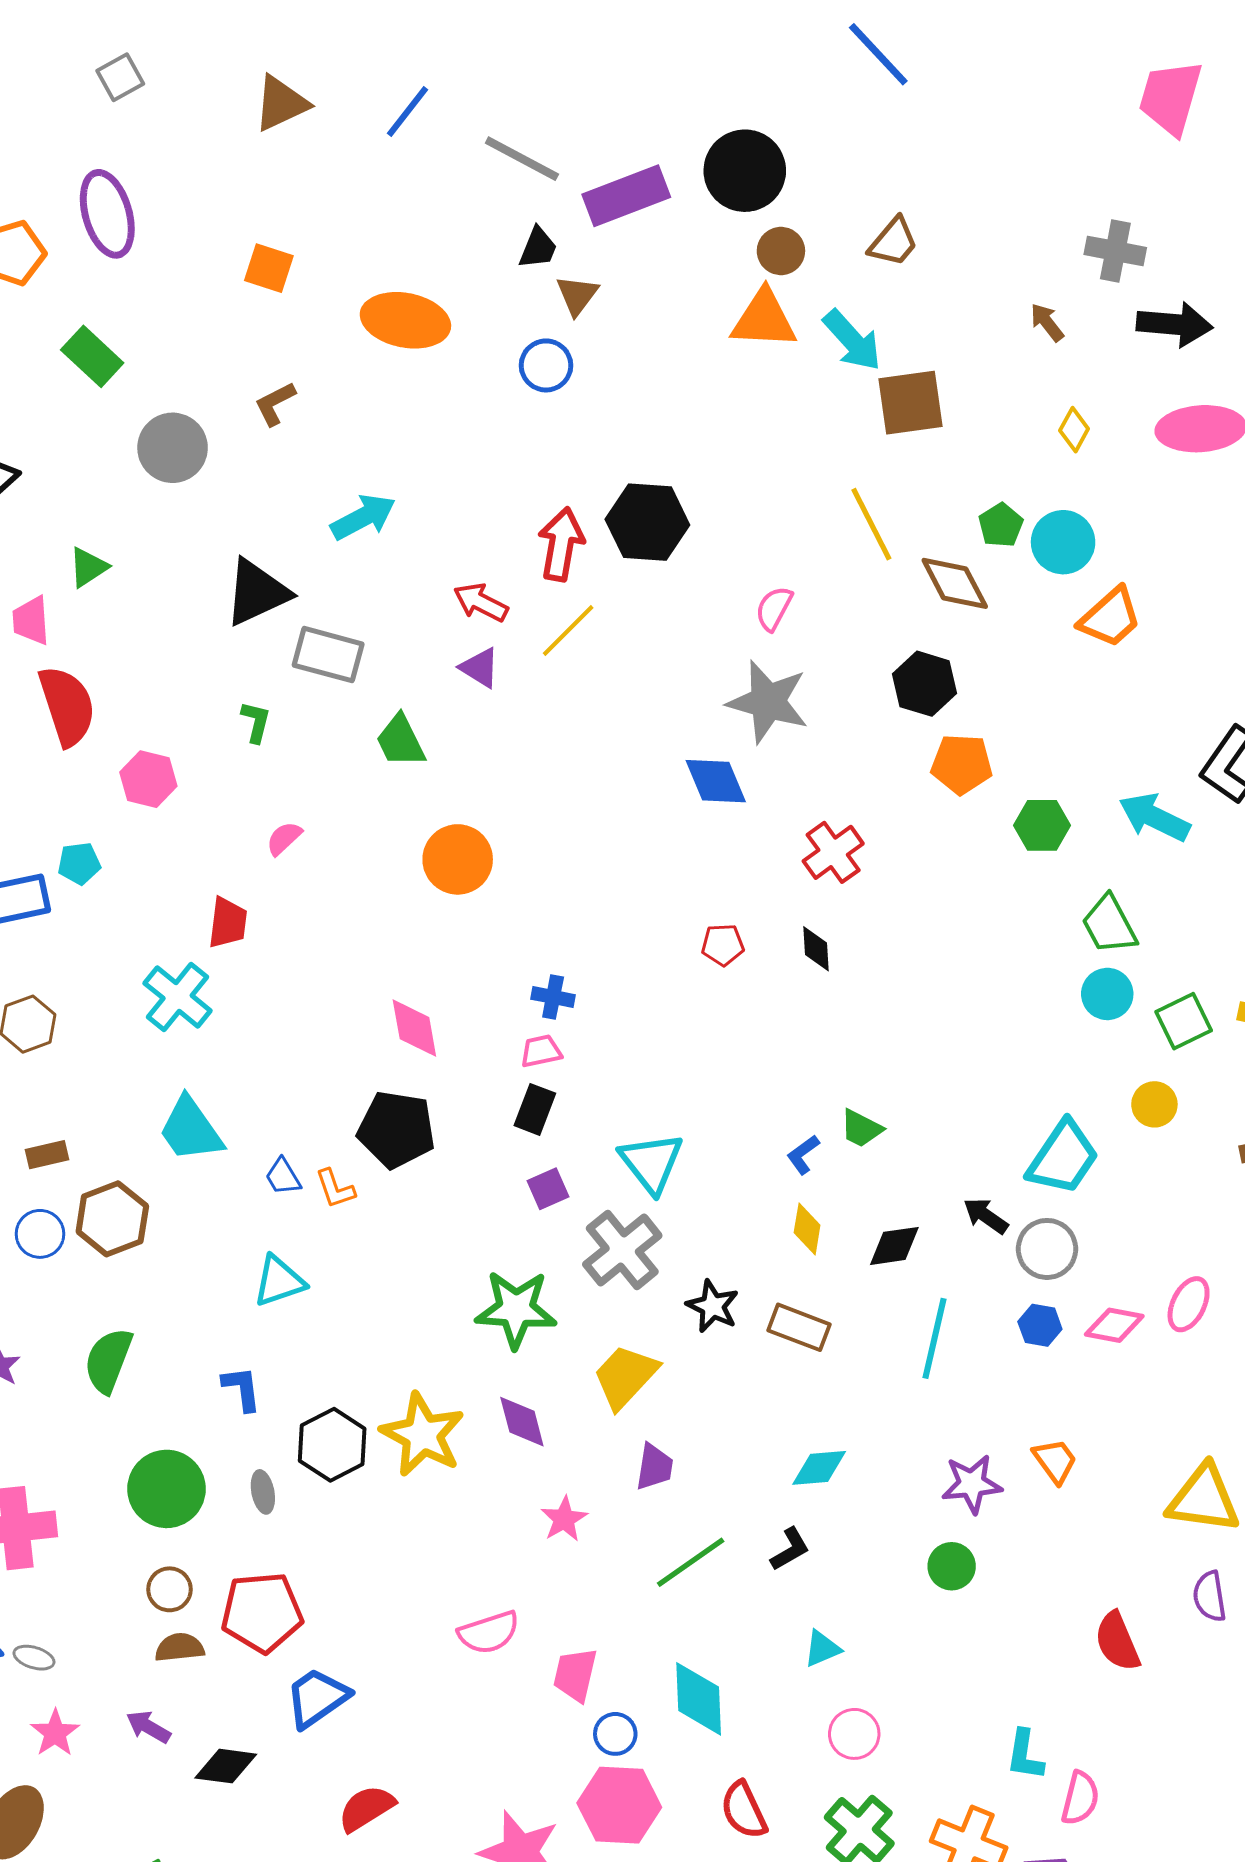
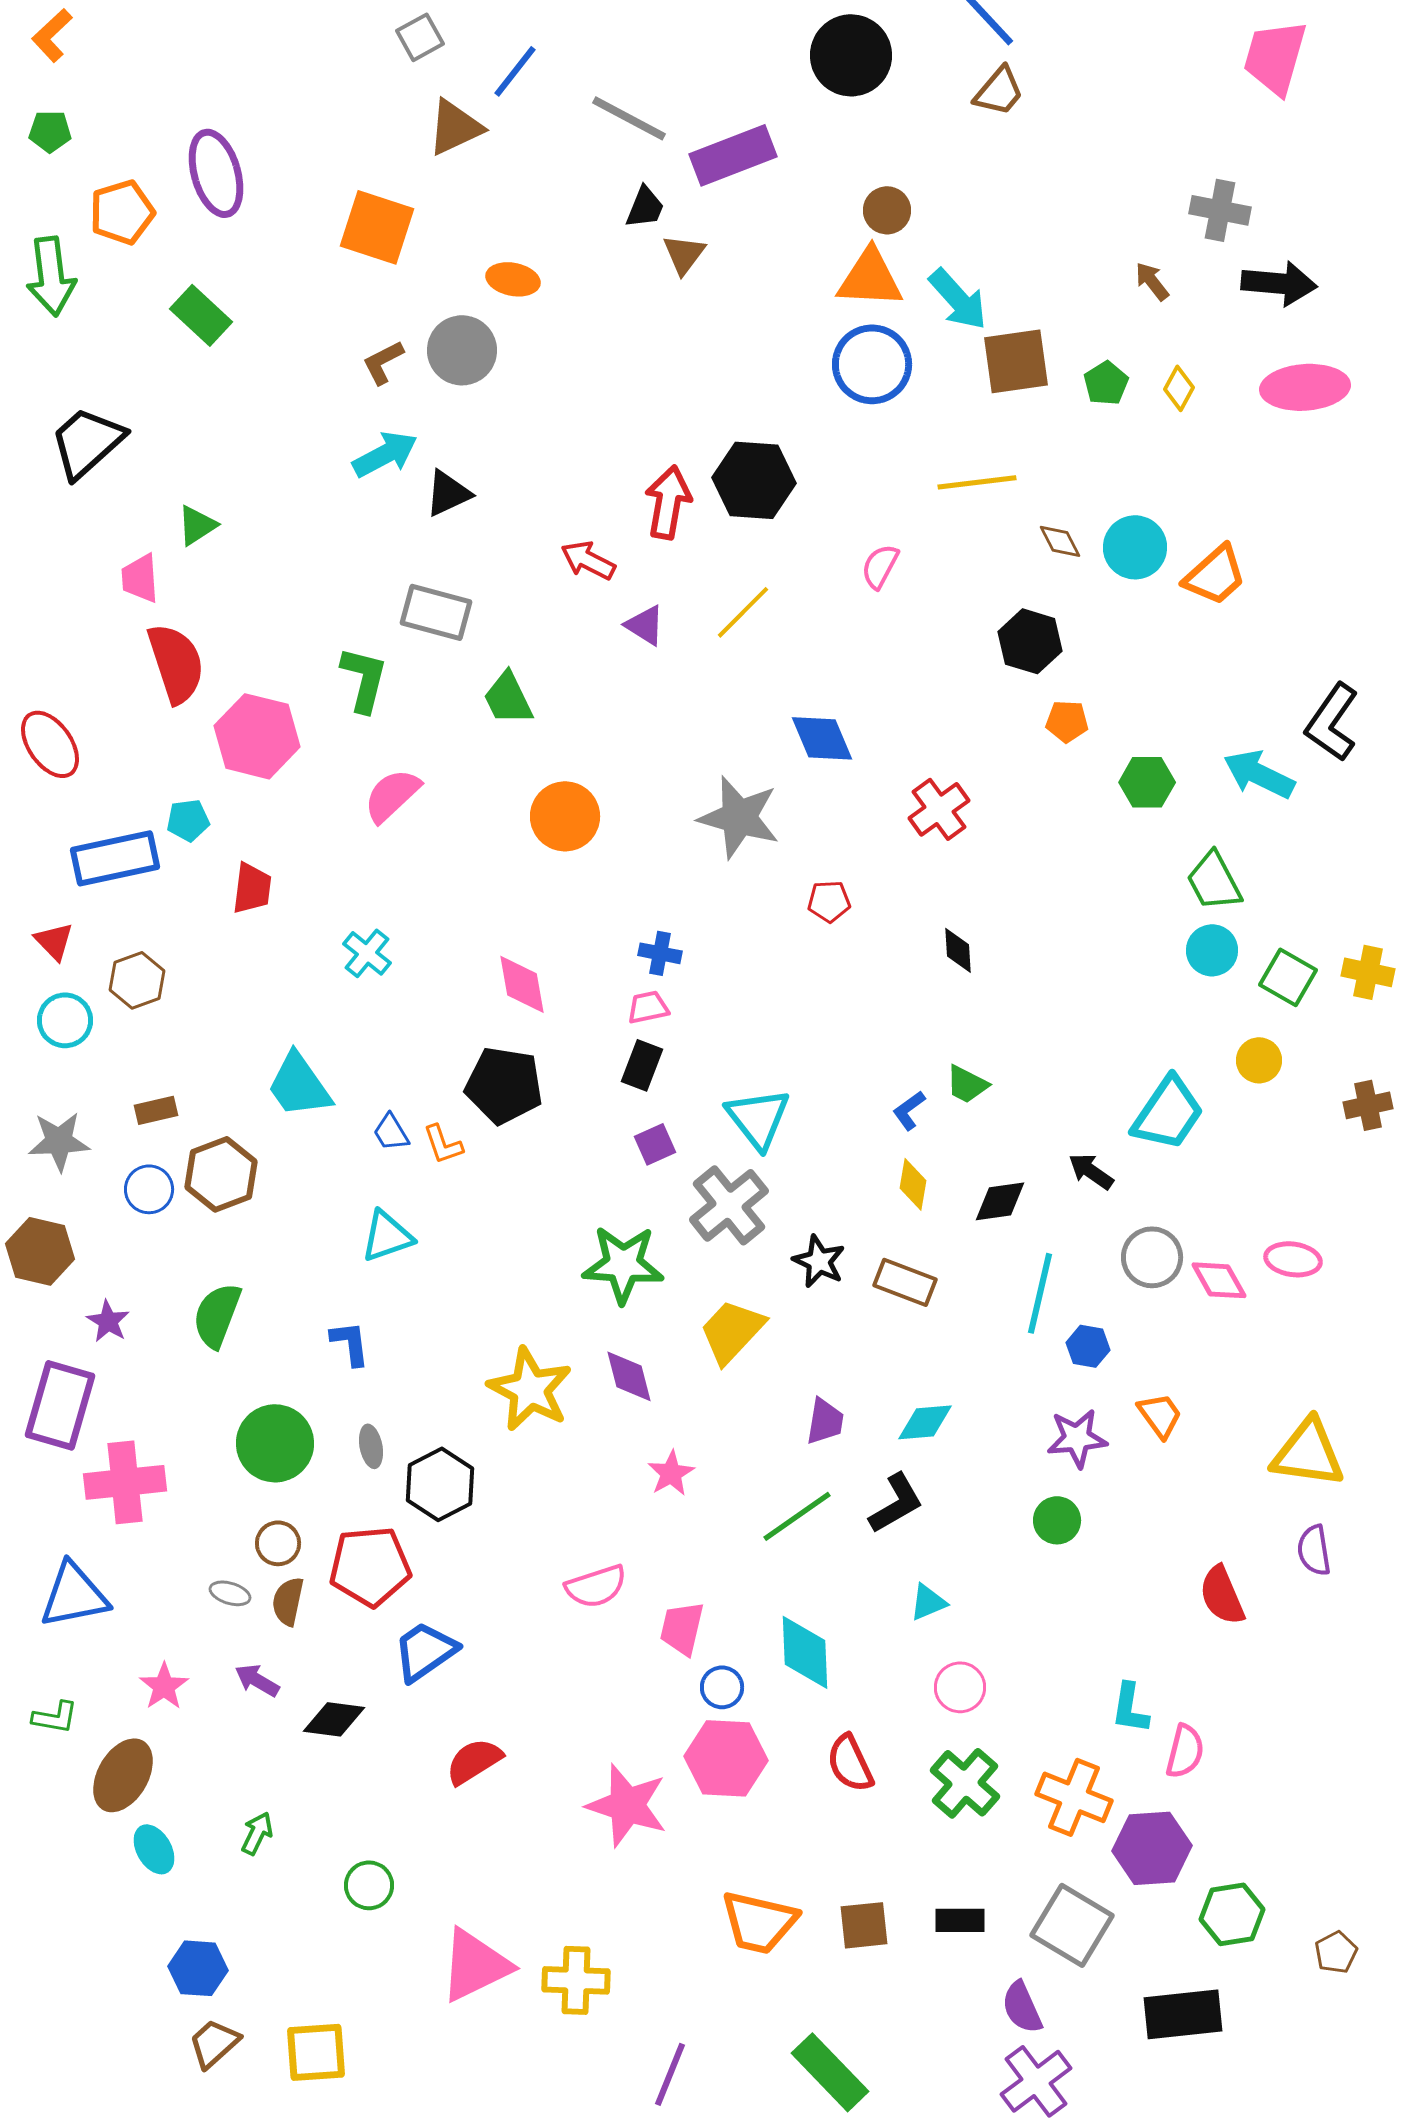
gray square: (120, 77) -> (420, 37), moved
brown triangle: (281, 103) -> (455, 127), moved
black circle: (745, 171) -> (851, 55), moved
brown trapezoid: (893, 242) -> (999, 91), moved
orange square: (269, 268) -> (377, 227), size x1.5
orange ellipse: (405, 320) -> (513, 279), size x0.6
blue circle: (546, 365) -> (872, 364), moved, size x1.5
gray circle: (173, 448) -> (462, 350), moved
cyan arrow: (363, 517) -> (385, 454), moved
yellow line: (871, 524) -> (977, 482), turned -70
green pentagon: (1001, 525) -> (1106, 383), moved
cyan circle: (1063, 542) -> (1135, 547), moved
brown diamond: (955, 583) -> (1060, 541), size x0.6
black triangle: (257, 592) -> (448, 493), moved, size x0.7
yellow line: (568, 631) -> (743, 612), moved
purple triangle: (480, 668) -> (645, 625), moved
gray star: (768, 702) -> (739, 817), moved
green L-shape: (256, 722) -> (364, 679), size x1.6
orange pentagon: (962, 764) -> (1067, 721), size x0.7
pink hexagon: (148, 779) -> (257, 736), size x1.5
pink semicircle: (284, 838) -> (392, 795), size x1.6
red trapezoid: (228, 923) -> (252, 888), moved
black diamond: (816, 949) -> (958, 950), moved
cyan cross: (178, 997) -> (367, 953), moved, size x0.7
green square: (1184, 1021) -> (1288, 977), turned -34
gray circle: (1047, 1249) -> (1152, 1257), moved
pink ellipse: (1189, 1304) -> (1293, 1259), turned 72
blue hexagon: (1040, 1325) -> (1088, 1346), moved
pink diamond: (1114, 1325) -> (1219, 1280), turned 50
black hexagon: (332, 1445) -> (440, 1484), moved
purple trapezoid: (654, 1467) -> (825, 1421), moved
black L-shape: (790, 1549) -> (896, 1503), size x1.4
brown semicircle: (180, 1648) -> (288, 1601), turned -72
gray ellipse: (34, 1658) -> (230, 1593), moved

